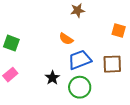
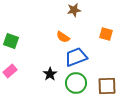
orange square: (119, 30) -> (106, 34), moved
brown square: (112, 64) -> (107, 86), moved

